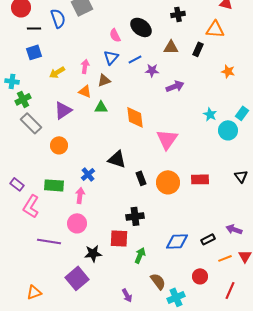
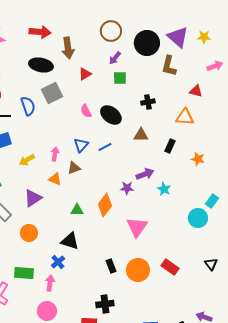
pink semicircle: (115, 35) -> (86, 111), moved
black rectangle: (198, 49) -> (170, 146), moved
purple star: (152, 70) -> (127, 188), moved
green triangle: (101, 107) -> (77, 210), moved
cyan star: (210, 114) -> (164, 189), moved
orange diamond: (135, 117) -> (105, 205), turned 45
black triangle: (117, 159) -> (70, 241), moved
red rectangle: (200, 179) -> (170, 267), turned 36

